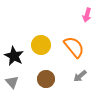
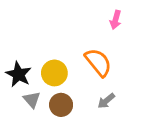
yellow circle: (41, 45) -> (54, 73), moved
gray triangle: (12, 82) -> (32, 100), moved

